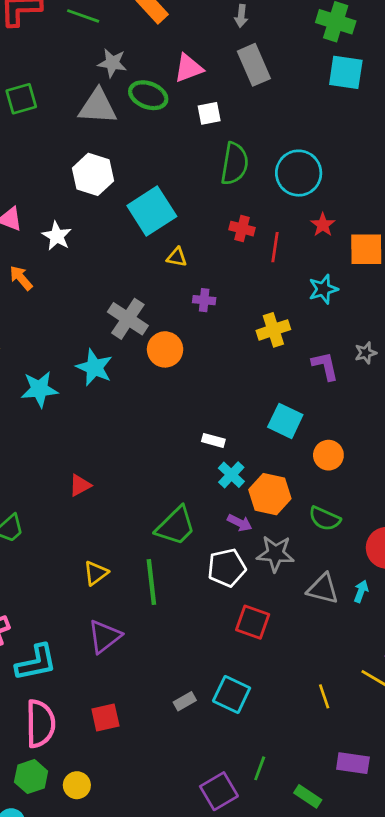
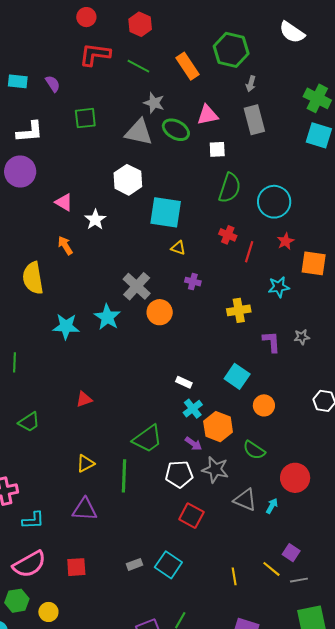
cyan square: (152, 211) -> (166, 212), turned 32
purple triangle: (104, 636) -> (85, 509), turned 32
cyan L-shape: (36, 663) -> (33, 520), size x0.7
pink semicircle: (40, 724) -> (29, 564), turned 52

